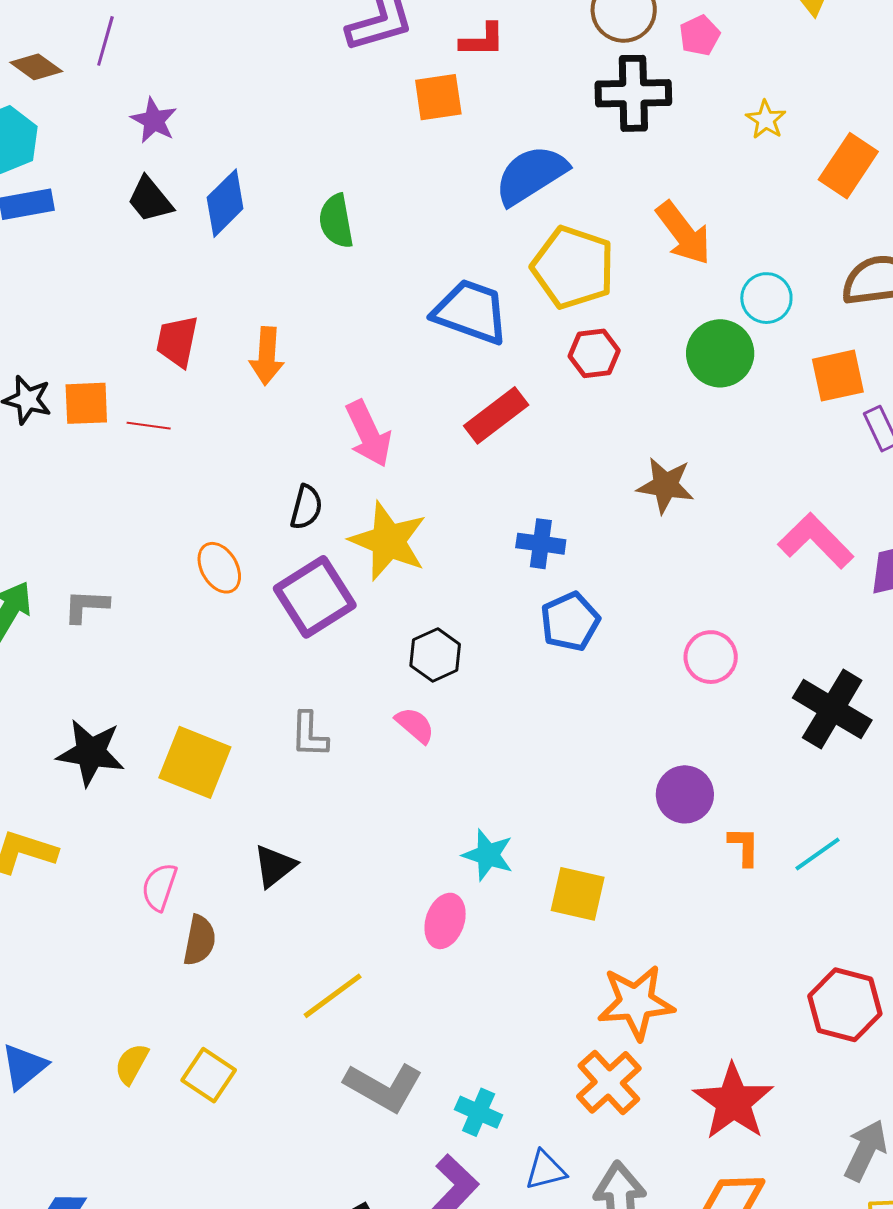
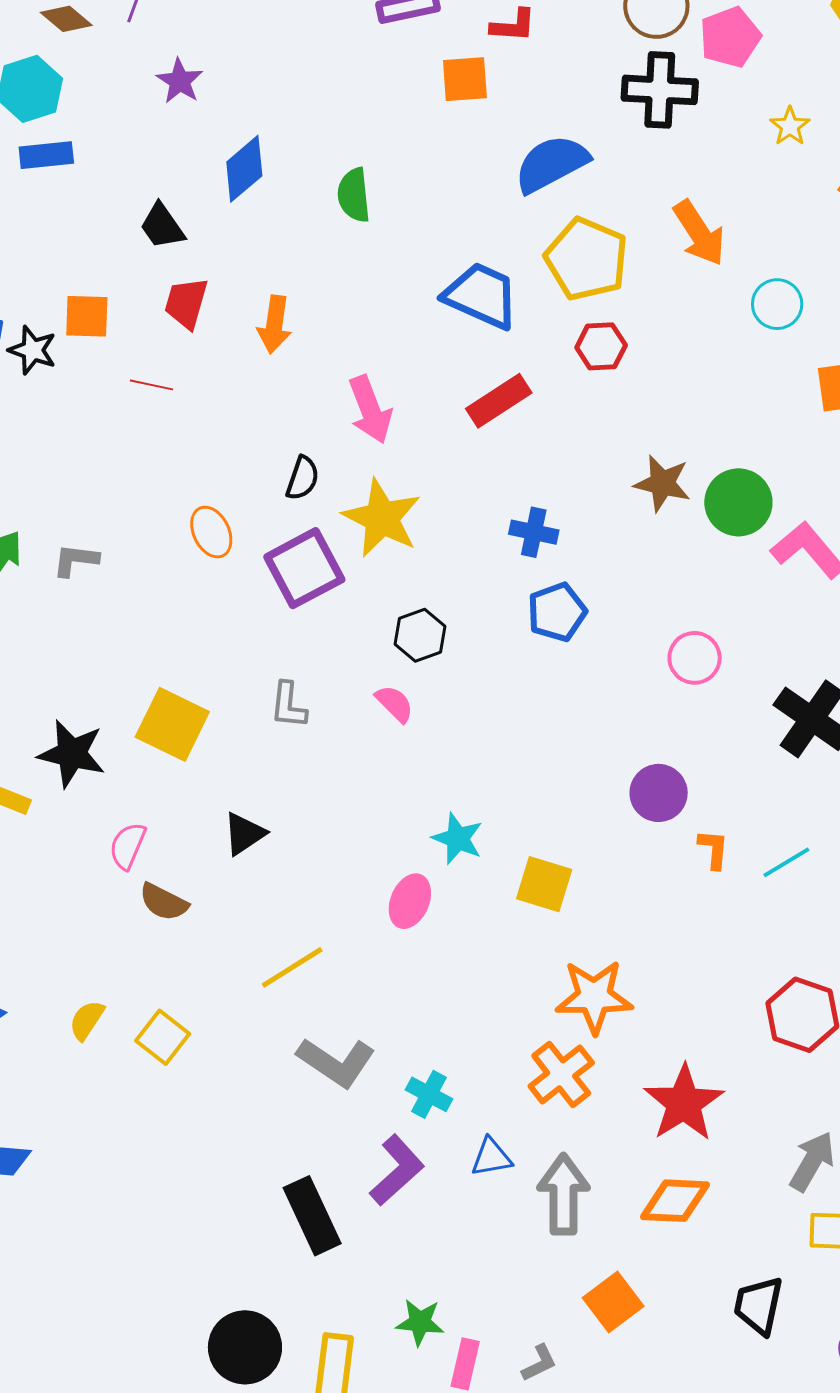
pink pentagon: (700, 35) -> (730, 37), size x1.5
black trapezoid: (150, 200) -> (162, 226), moved
green circle: (720, 353) -> (738, 502), moved
orange square: (86, 403) -> (87, 316), moved
black star: (91, 753) -> (72, 754), moved
brown semicircle: (199, 940) -> (164, 902), turned 102

